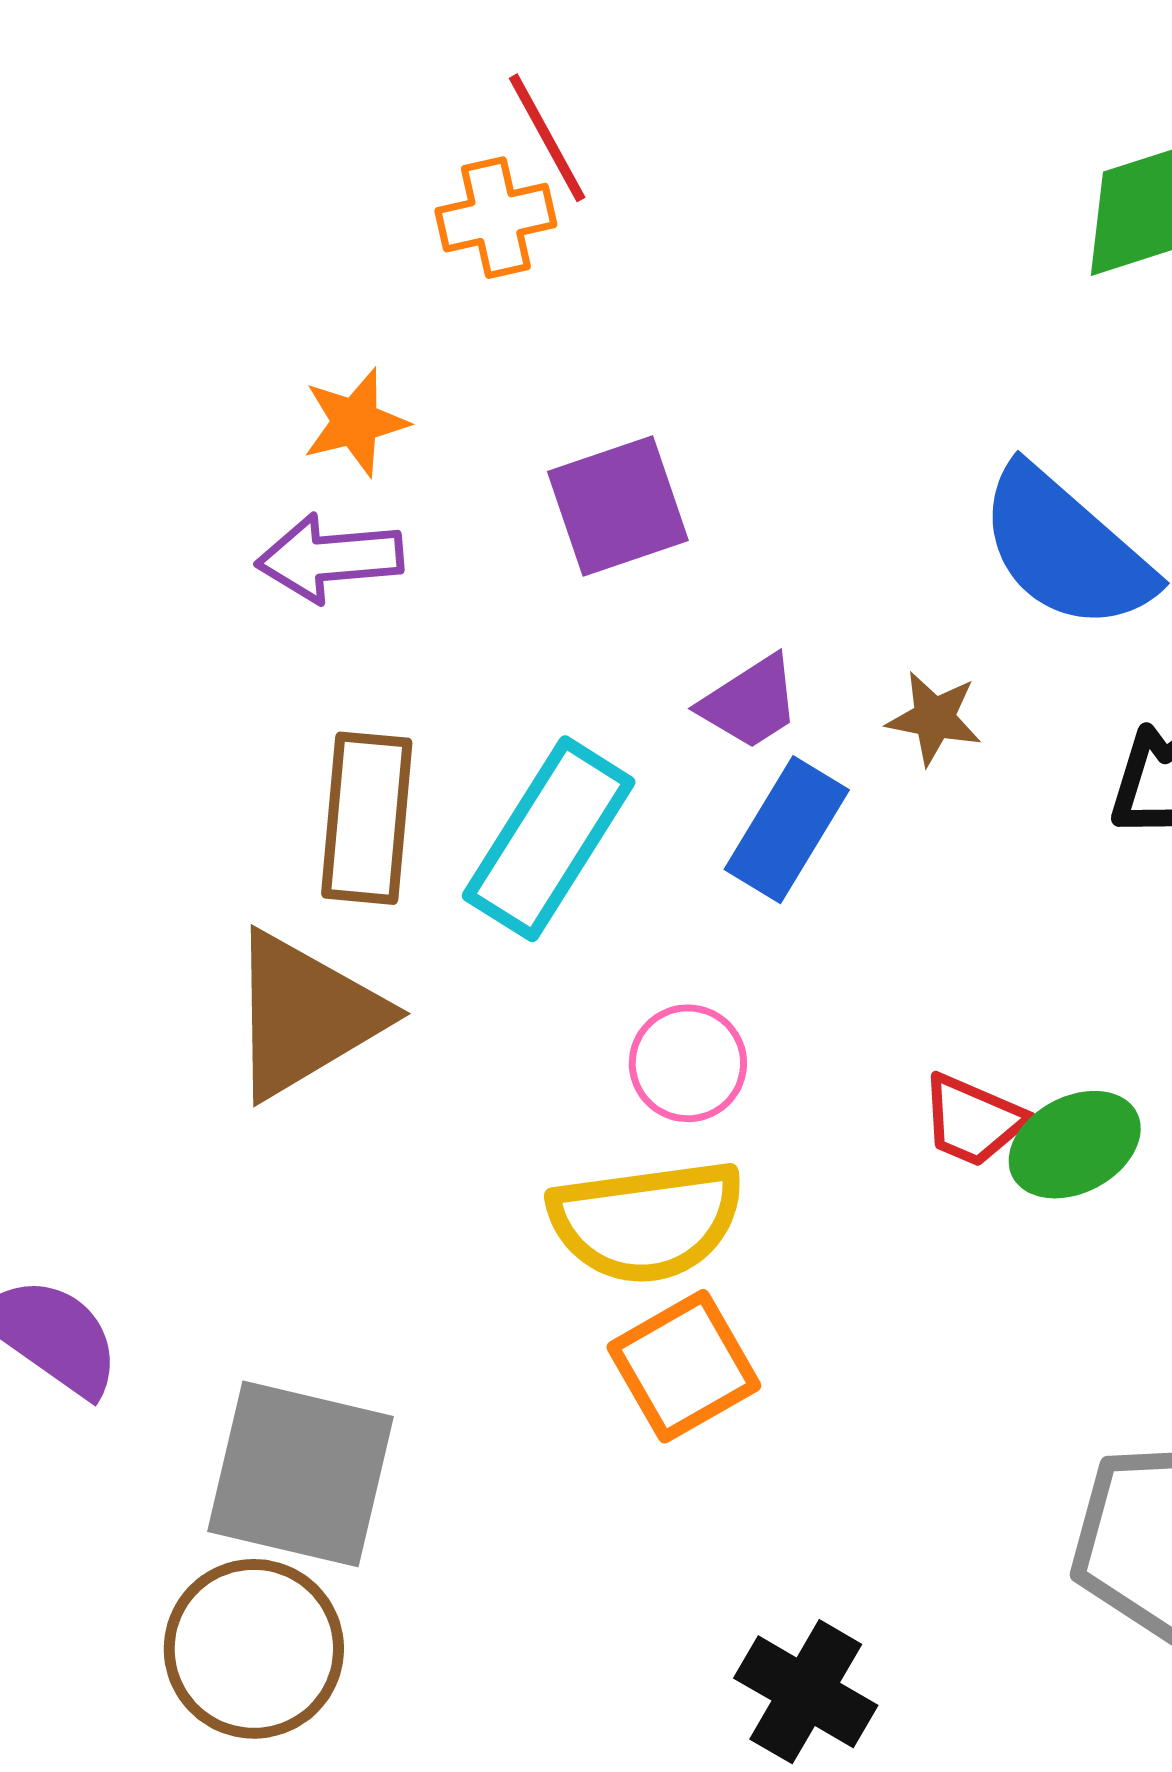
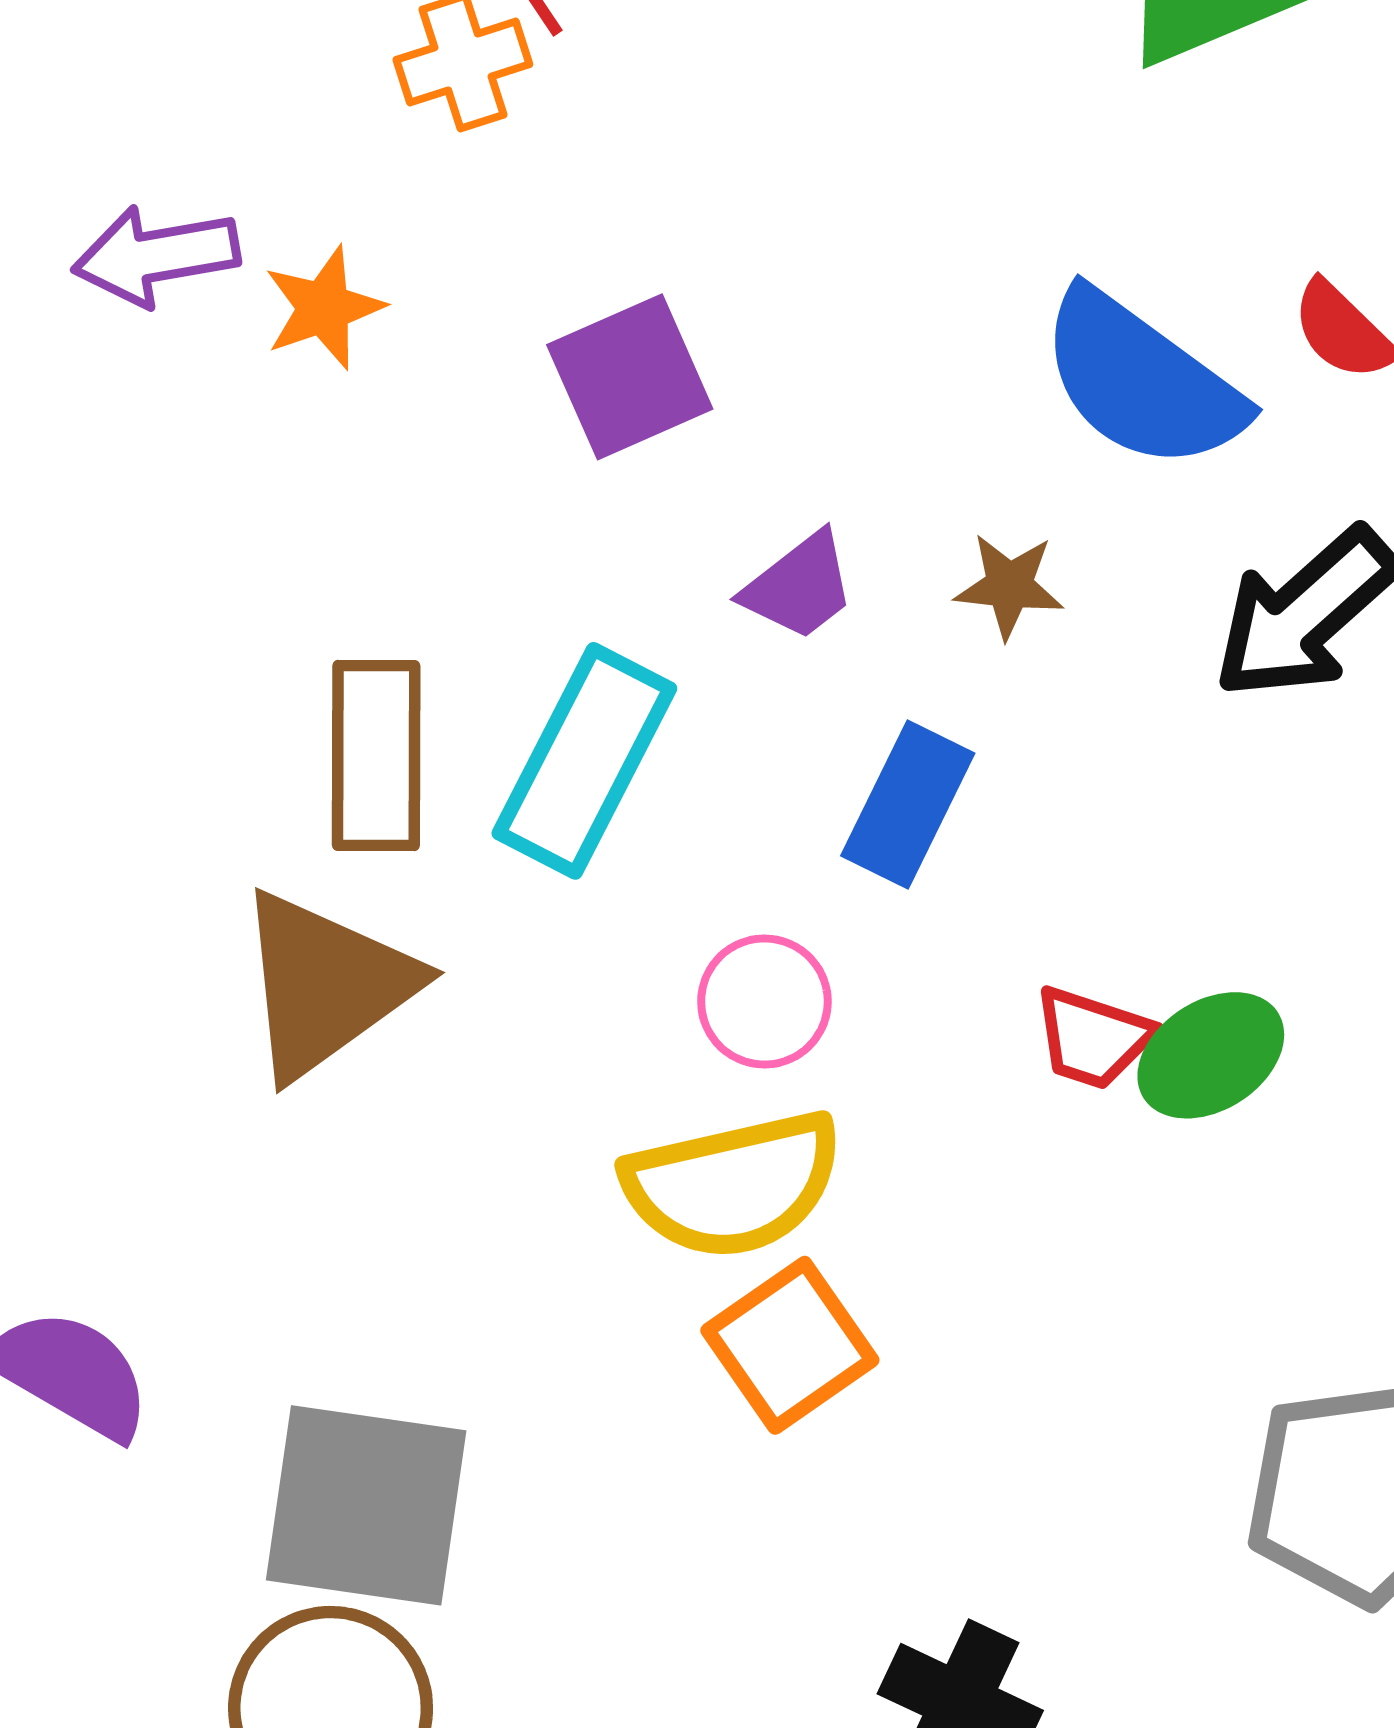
purple arrow: (330, 558) -> (156, 256), moved
blue rectangle: (787, 830) -> (908, 805), moved

